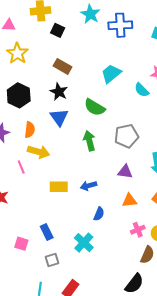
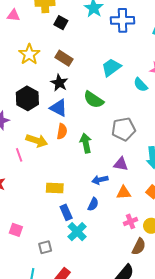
yellow star: (17, 53) -> (29, 54), moved
black hexagon: (19, 95) -> (27, 98), moved
blue triangle: (59, 117) -> (59, 108), turned -30
orange semicircle: (30, 130) -> (62, 131), moved
green arrow: (89, 141) -> (86, 143), moved
blue arrow: (88, 186) -> (100, 180), moved
yellow rectangle: (59, 187) -> (55, 188), moved
blue rectangle: (47, 232) -> (66, 212), moved

